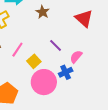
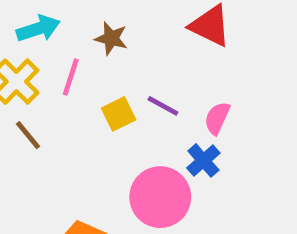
pink line: (17, 50) -> (71, 77), moved
yellow square: (34, 61) -> (119, 114), moved, turned 32

